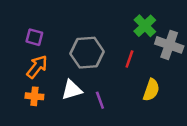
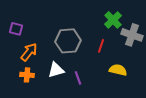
purple square: (34, 37) -> (16, 29), moved
yellow semicircle: (151, 90) -> (118, 70), turned -96

